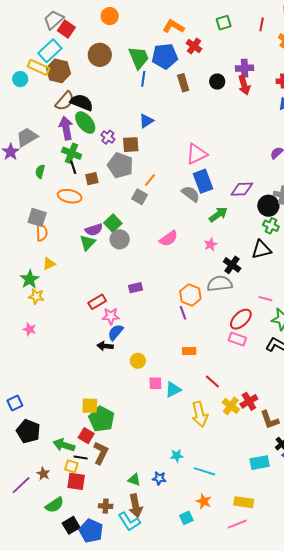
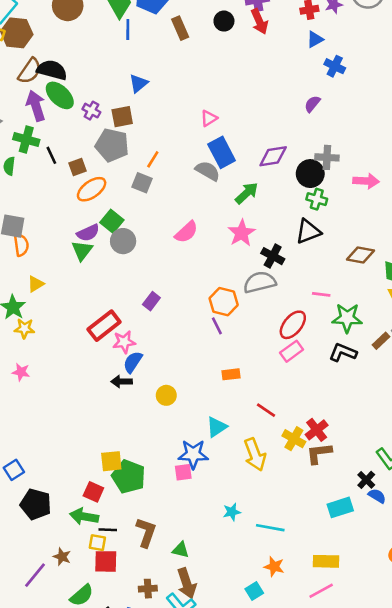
green cross: (72, 153) -> (26, 139), moved
pink triangle: (197, 154) -> (209, 118), size x0.6
orange ellipse: (70, 196) -> (92, 189), moved, turned -40
pink star: (211, 244) -> (242, 233), size x1.5
purple rectangle: (136, 288) -> (151, 301), turned -32
red rectangle: (97, 302) -> (104, 326), size x1.4
pink rectangle: (237, 339) -> (292, 351), turned -48
pink square: (155, 383) -> (183, 472), moved
brown L-shape: (270, 420) -> (319, 453), moved, turned 110
red square: (86, 436) -> (93, 492), moved
brown L-shape: (101, 453) -> (146, 532), moved
blue star: (159, 478) -> (193, 454), moved, size x1.6

